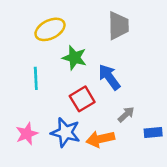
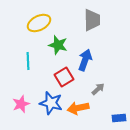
blue arrow: (109, 77) -> (85, 60), turned 55
blue rectangle: (153, 132) -> (119, 118), moved

